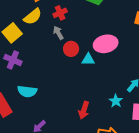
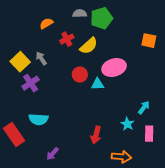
yellow semicircle: (33, 16) -> (89, 46), moved
gray arrow: (58, 33) -> (41, 58), moved
purple cross: (13, 60) -> (31, 83), moved, turned 36

